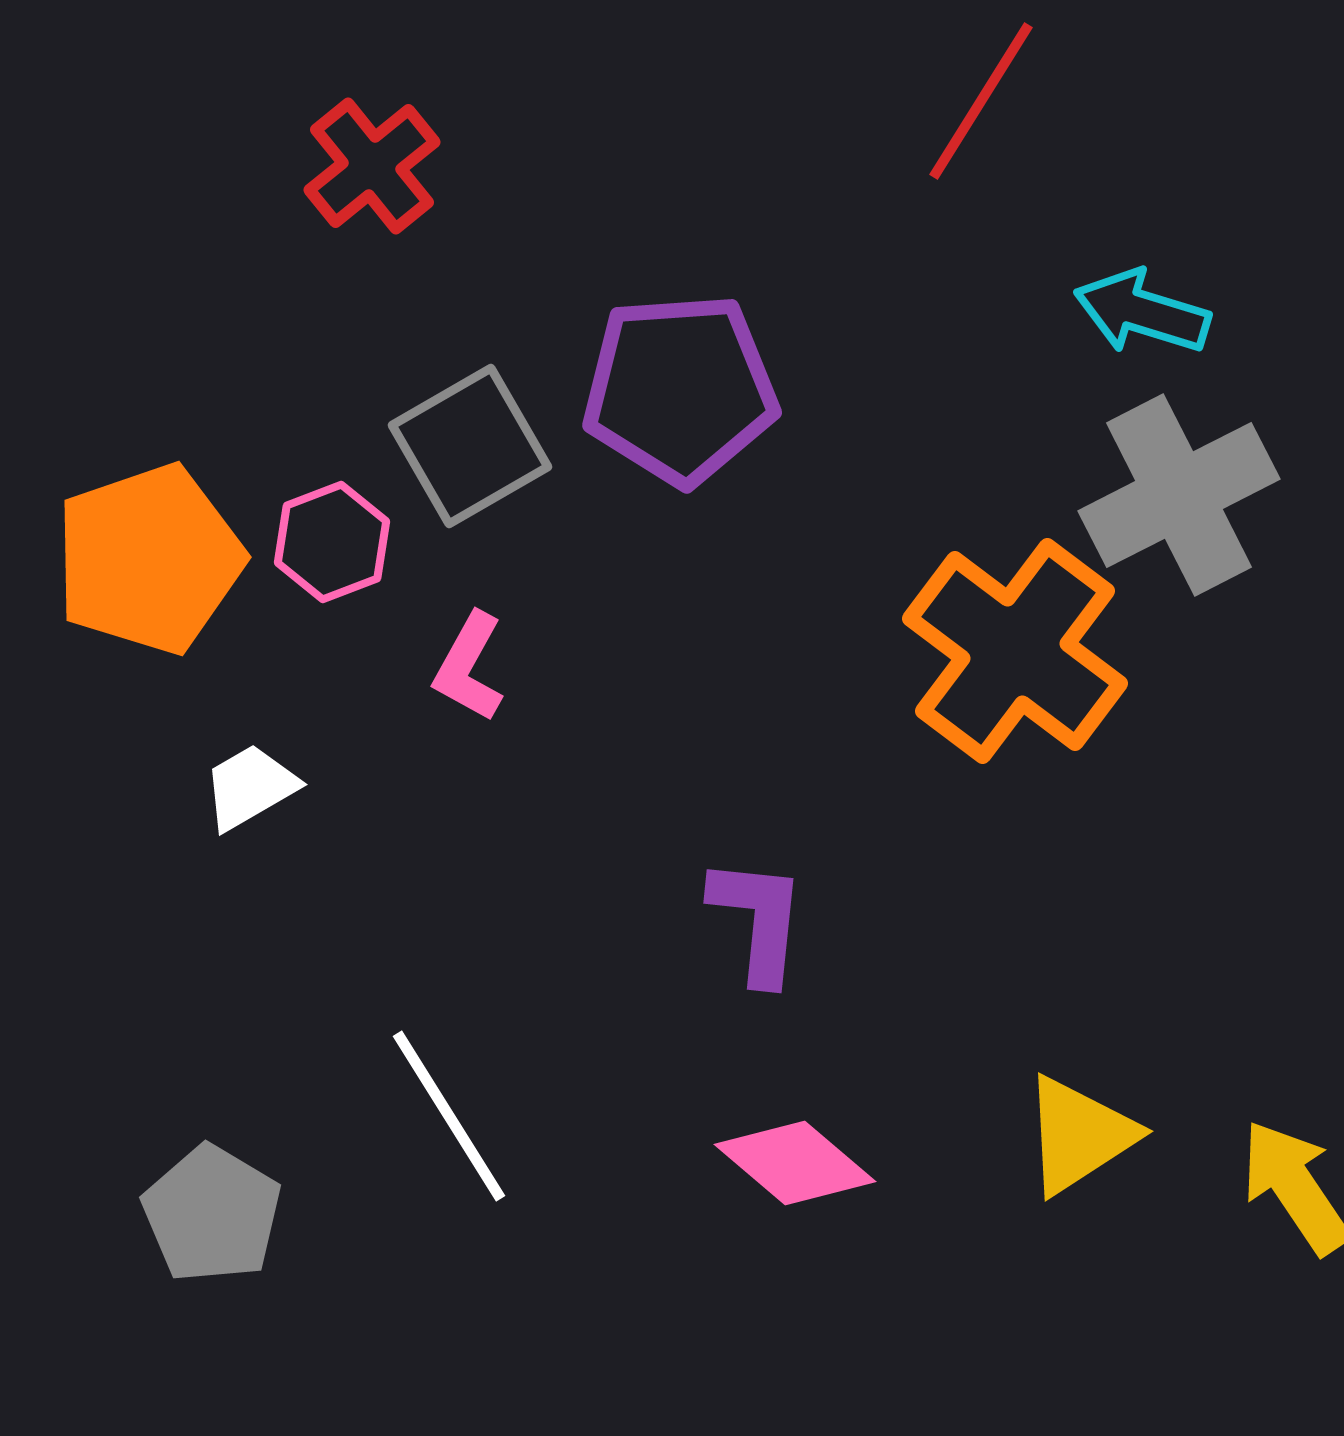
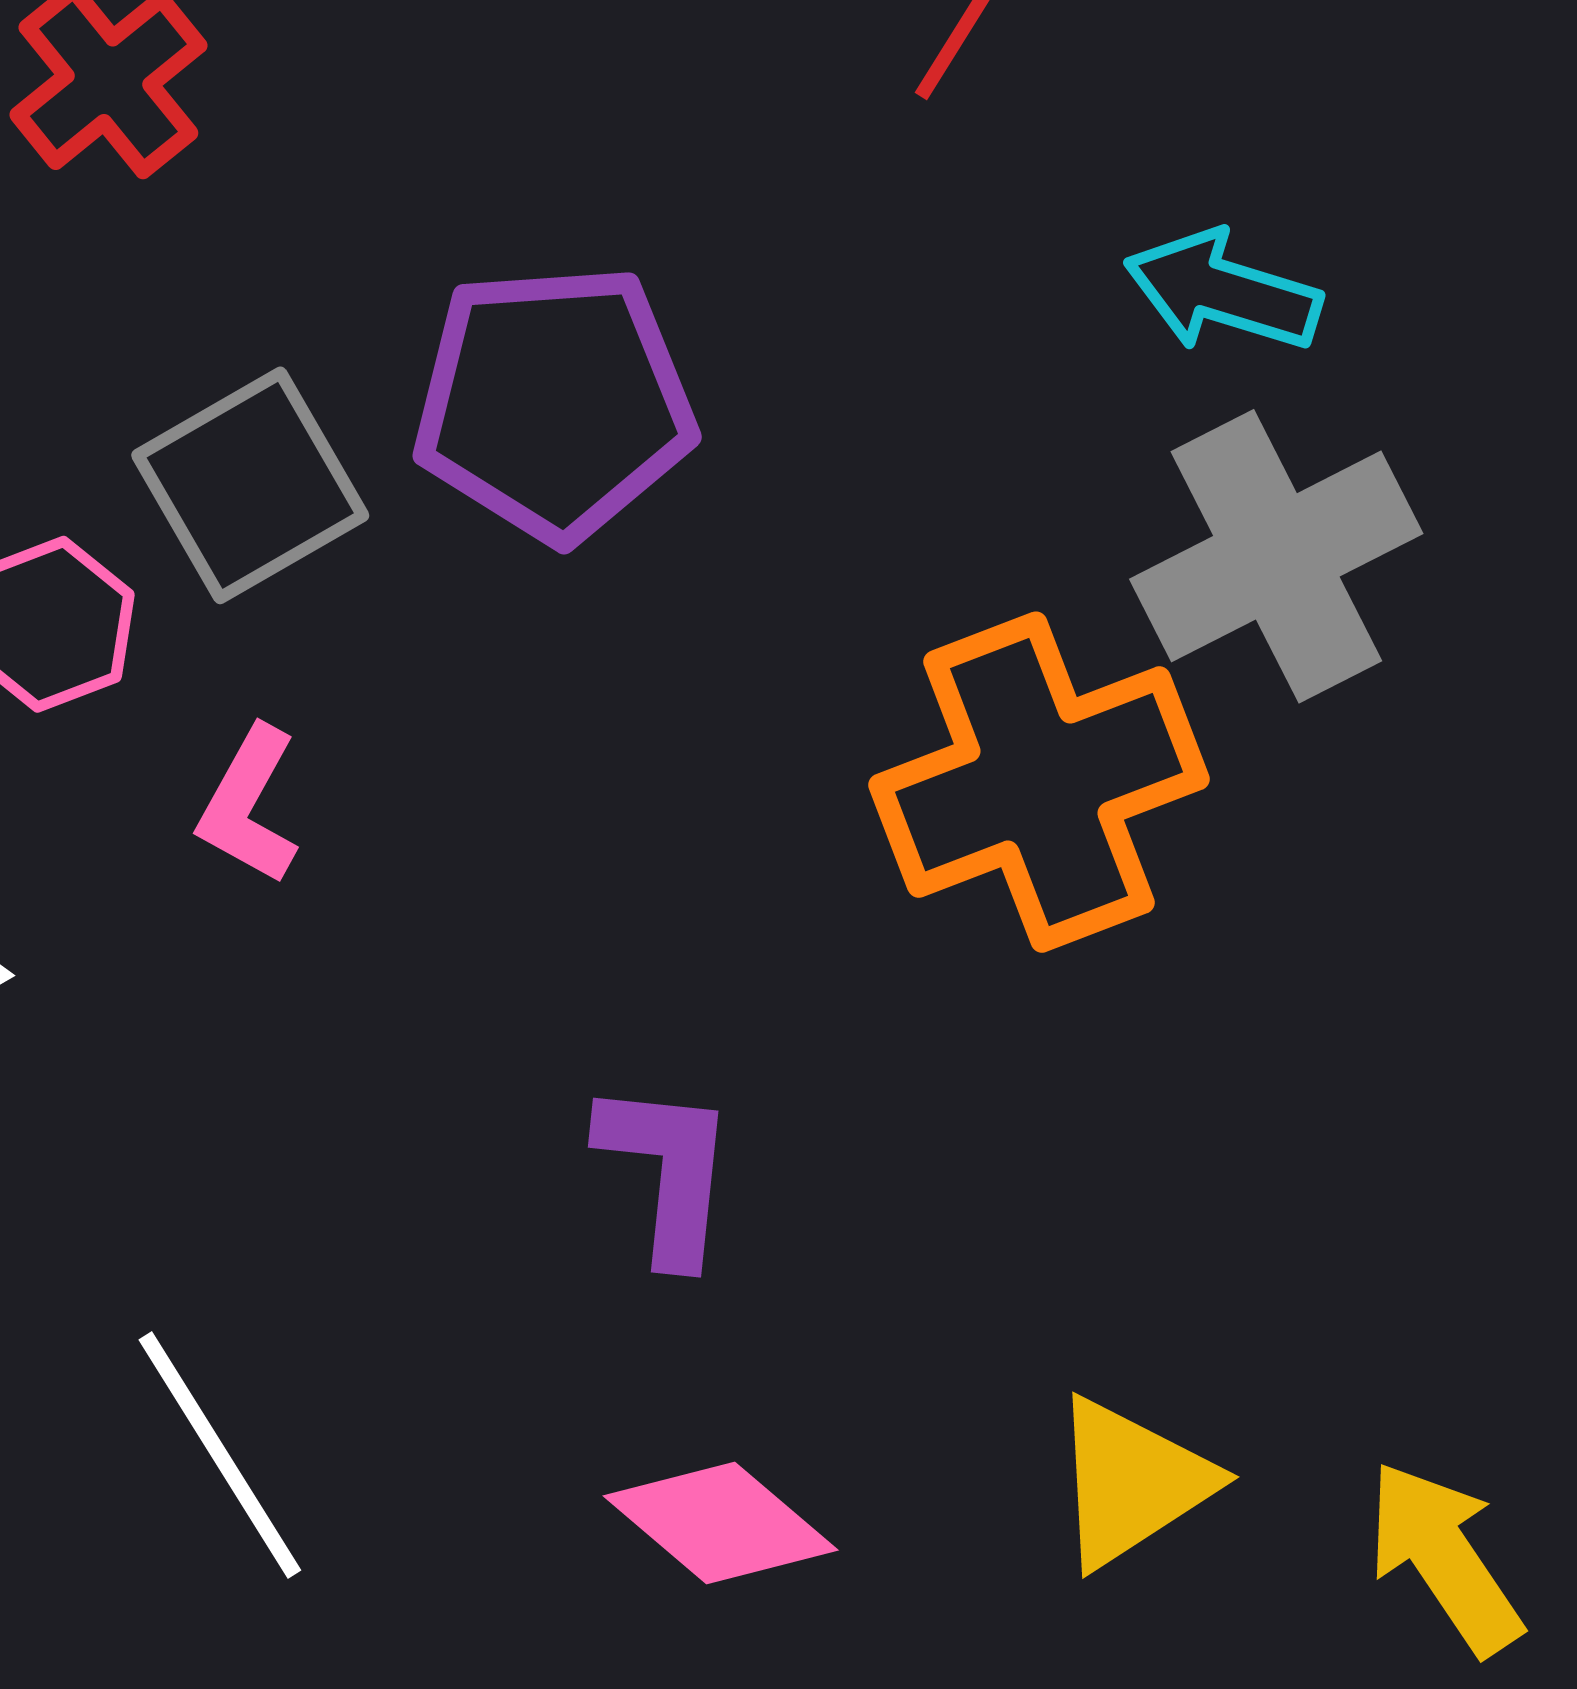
orange cross: (1015, 651) -> (1039, 782), turned 32

